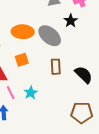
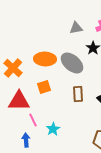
cyan star: (31, 93) -> (53, 129), moved

